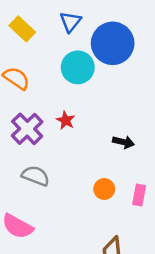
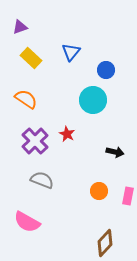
blue circle: (113, 43) -> (106, 70), size x0.5
cyan circle: (78, 67) -> (93, 100), moved

